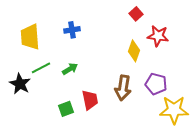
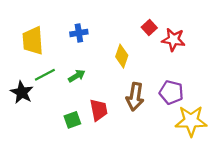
red square: (136, 14) -> (149, 27), moved
yellow diamond: (134, 51) -> (122, 56), moved

